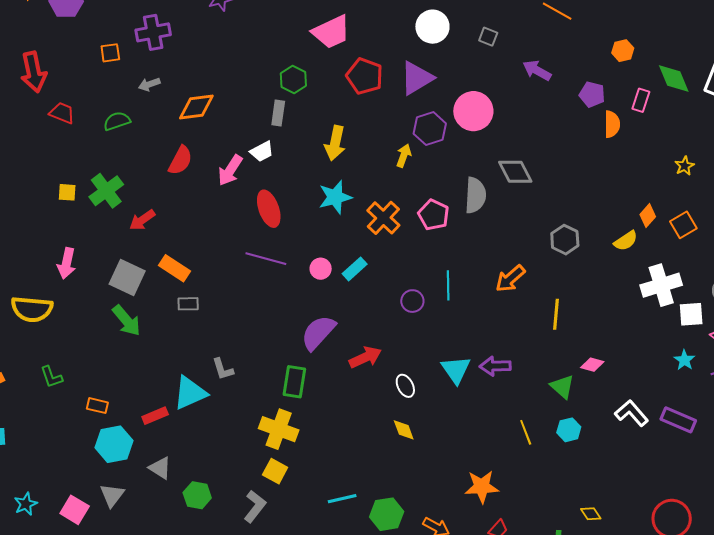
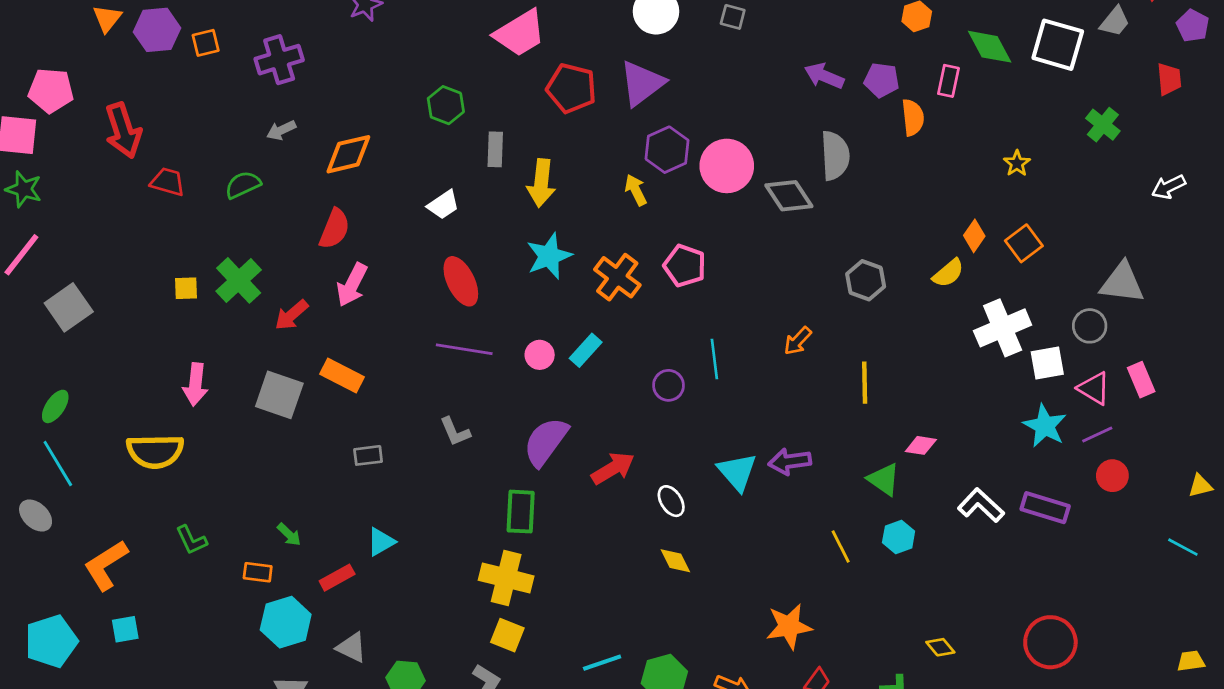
orange square: (110, 53) -> (206, 43), moved
purple arrow: (537, 70) -> (824, 76), moved
green hexagon: (293, 80) -> (446, 105), moved
pink circle: (473, 111) -> (727, 166), moved
gray rectangle: (278, 113) -> (495, 149), moved
yellow arrow: (404, 156) -> (636, 190), turned -40
pink arrow: (230, 170) -> (352, 285), moved
gray semicircle: (475, 195) -> (835, 156), moved
orange arrow: (510, 279) -> (798, 341), size x0.7
gray rectangle: (188, 304) -> (368, 455), moved
green arrow: (127, 321) -> (289, 535), moved, size x0.6
cyan star: (684, 360) -> (1045, 426), size x1.5
gray L-shape: (223, 369) -> (455, 432), moved
cyan triangle: (190, 393) -> (381, 542), size x0.6

